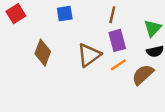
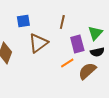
purple rectangle: (117, 40) -> (77, 44), moved
brown triangle: (89, 55) -> (38, 43), moved

